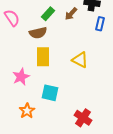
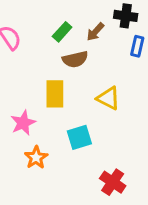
brown semicircle: (38, 33) -> (75, 59), moved
cyan square: (50, 93) -> (79, 137), moved, turned -30
orange star: (27, 111) -> (36, 158), moved

